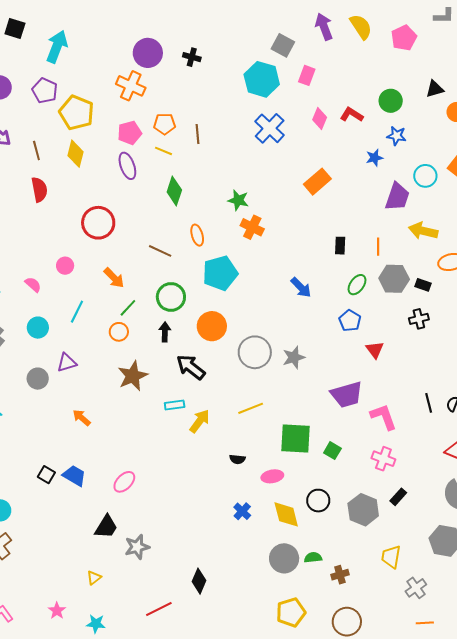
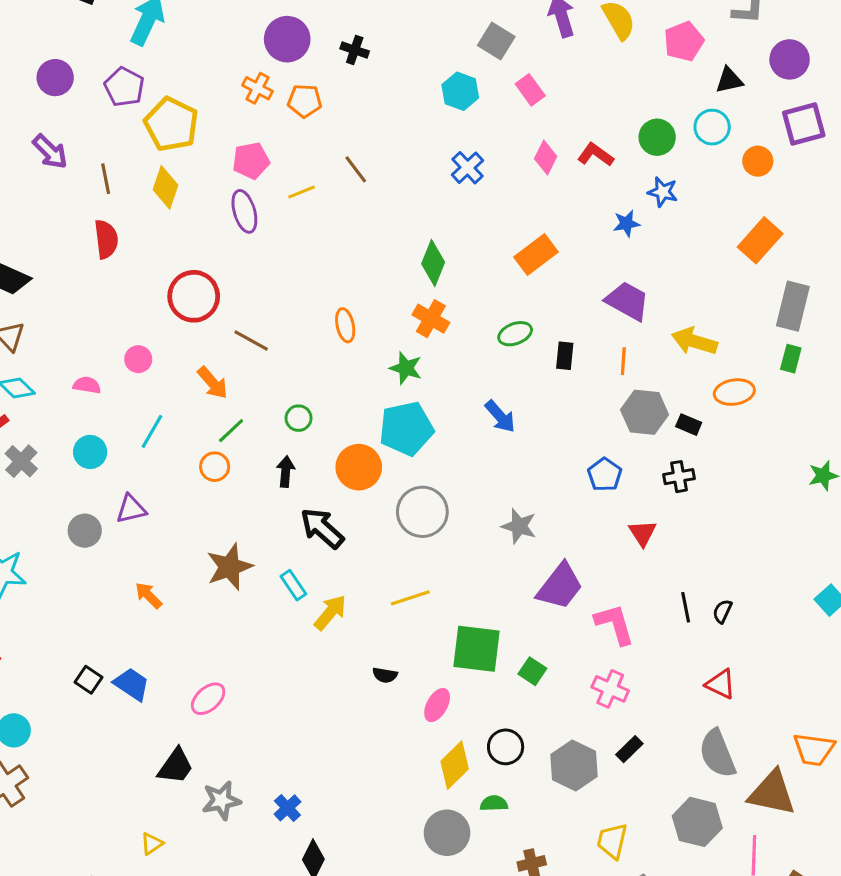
pink rectangle: (307, 75) -> (530, 90), turned -60
cyan hexagon: (262, 79) -> (460, 91), size x0.7
orange cross: (131, 86) -> (257, 88), size x0.7
black triangle: (435, 89) -> (729, 80), moved
orange pentagon: (165, 124) -> (305, 101), moved
blue cross: (270, 128) -> (468, 168), size x0.7
brown line: (198, 134) -> (356, 169), turned -36
yellow line: (163, 151) -> (302, 192), turned -48
cyan circle: (425, 176) -> (712, 127), moved
green diamond: (174, 191) -> (433, 263), moved
purple trapezoid: (397, 197) -> (627, 301), moved, turned -84
green star: (238, 200) -> (406, 368), moved
brown line: (160, 251) -> (251, 340), moved
cyan pentagon: (220, 273) -> (406, 429), moved
pink semicircle: (33, 285) -> (87, 385), turned -36
green ellipse: (357, 285) -> (515, 334), moved, turned 30
green circle: (171, 297) -> (299, 418), size x0.6
blue pentagon: (350, 321) -> (605, 475), moved
red triangle: (375, 350) -> (643, 533), moved
gray star: (294, 357) -> (519, 526), moved, turned 30
brown star: (133, 376) -> (229, 567), moved
purple trapezoid: (347, 395) -> (560, 586), turned -40
cyan rectangle: (175, 405) -> (293, 585), turned 60
pink ellipse: (272, 476) -> (437, 705), turned -55
blue cross: (242, 511) -> (287, 808), moved
yellow diamond: (286, 514) -> (455, 765), turned 56
green semicircle: (313, 557) -> (494, 803), moved

